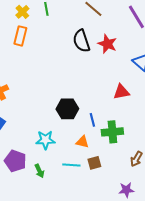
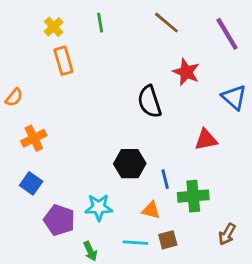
yellow cross: (22, 12) -> (54, 27), moved
orange rectangle: (20, 36) -> (63, 61), turned -30
black semicircle: (81, 41) -> (150, 102), moved
purple pentagon: (15, 161) -> (59, 220), moved

